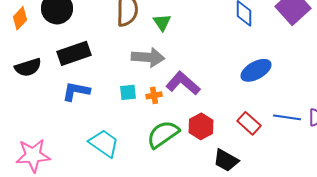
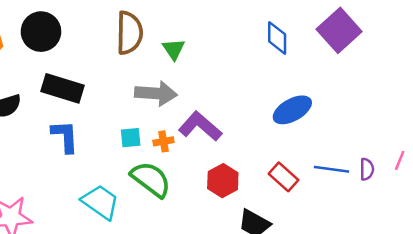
black rectangle: (74, 53) -> (62, 88), turned 36
blue L-shape: (76, 91) -> (65, 136), turned 76
green semicircle: (163, 134) -> (151, 179), moved, turned 72

